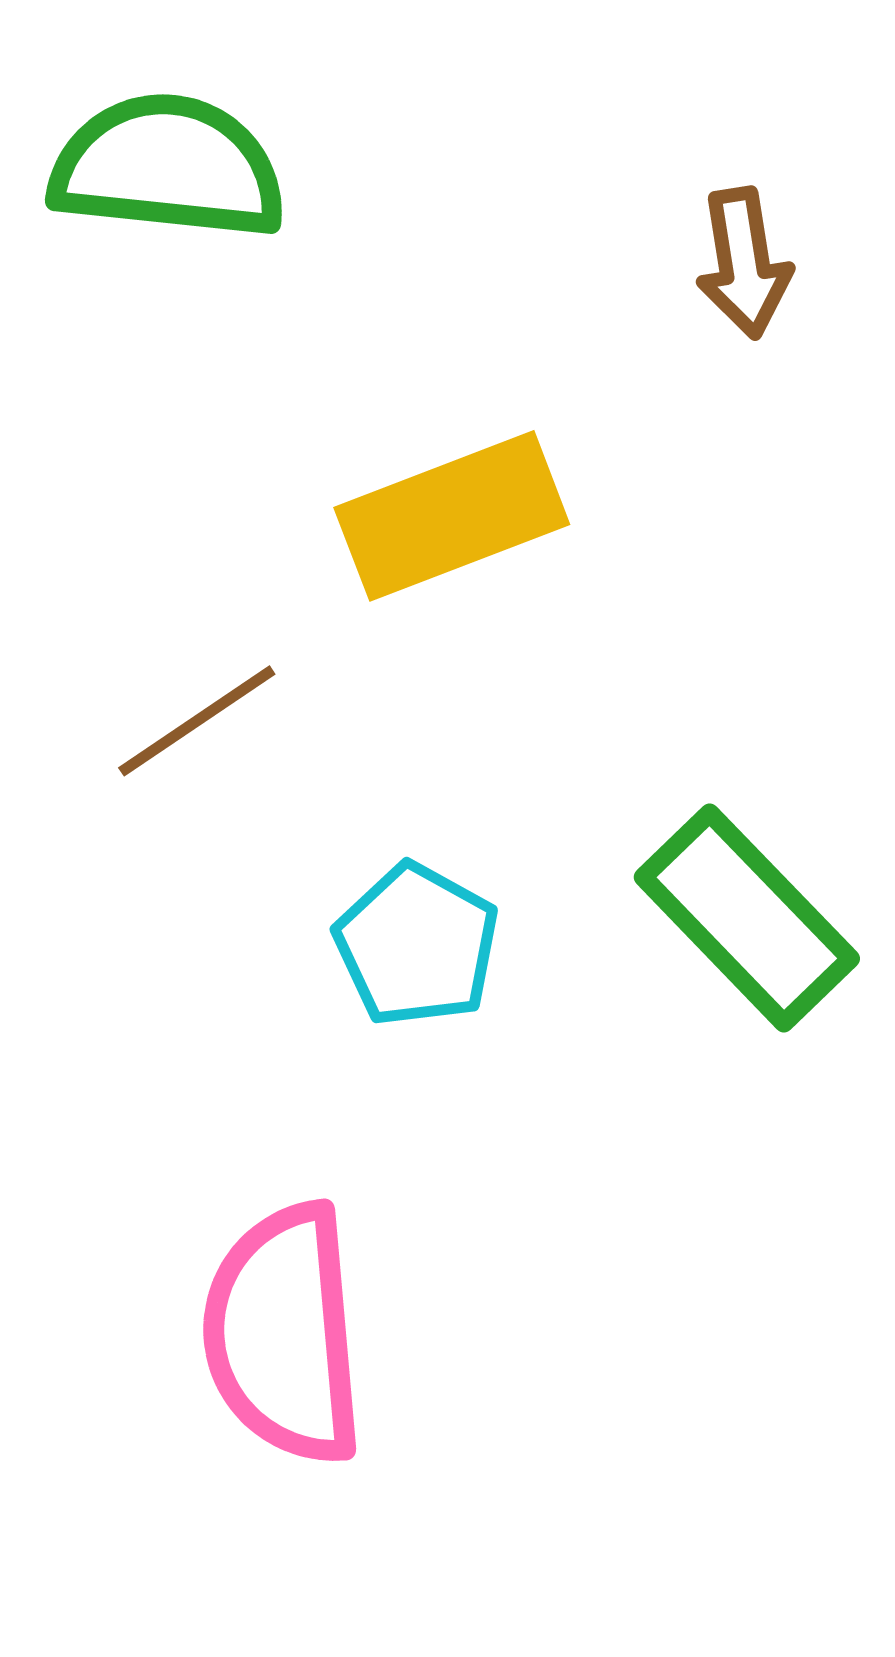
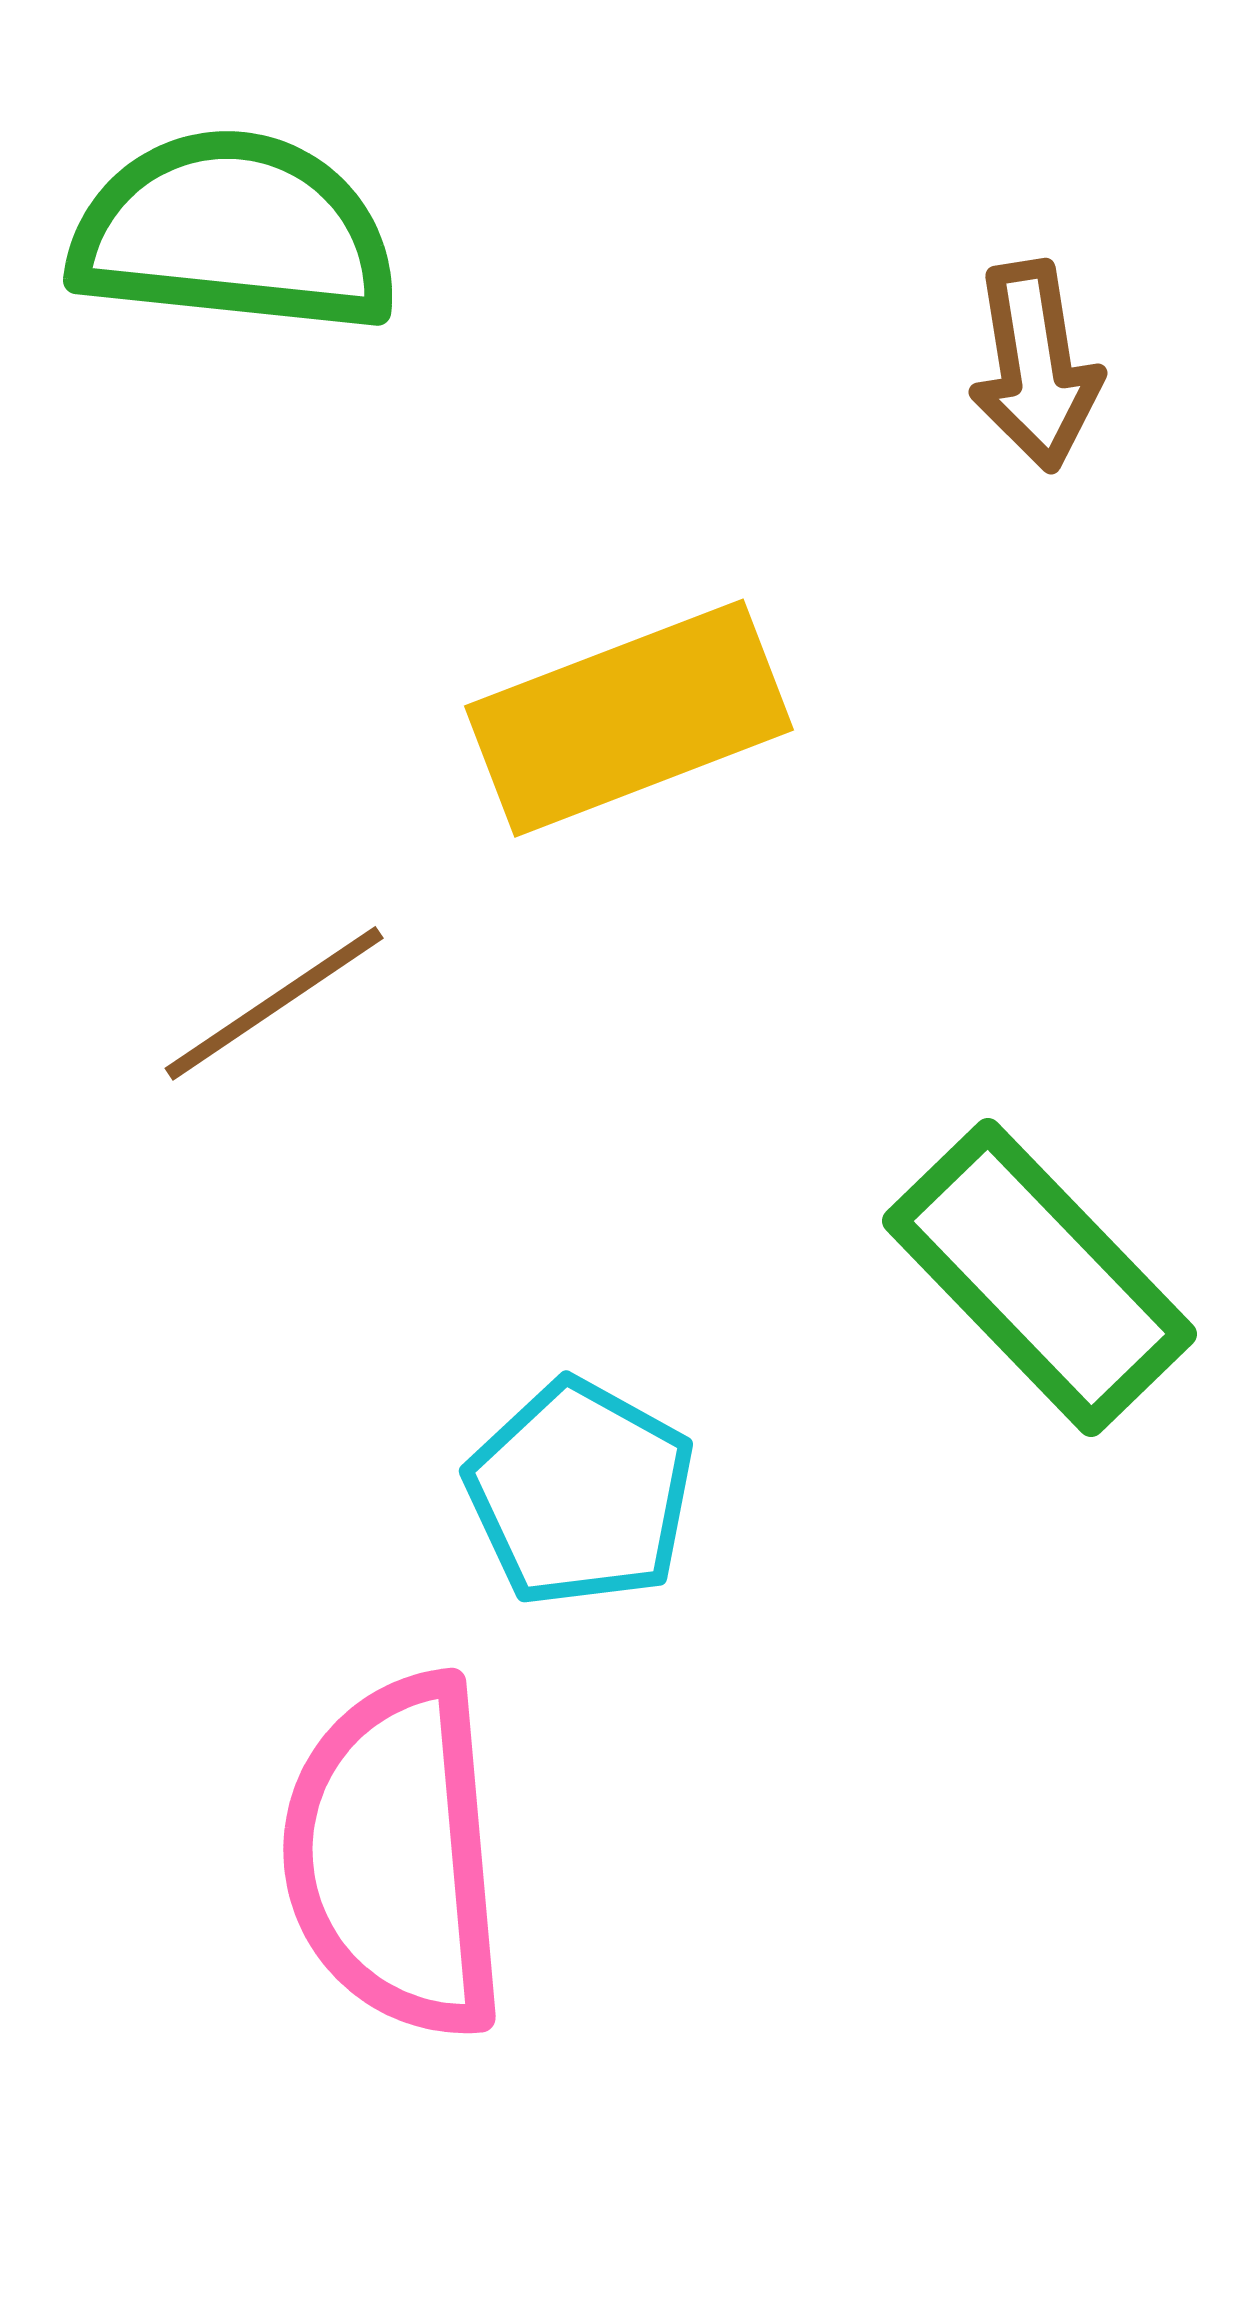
cyan pentagon: (417, 945) -> (580, 1493), moved

